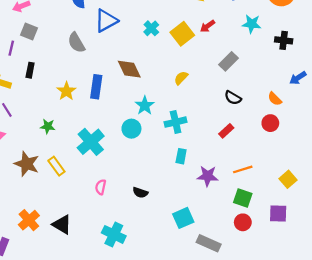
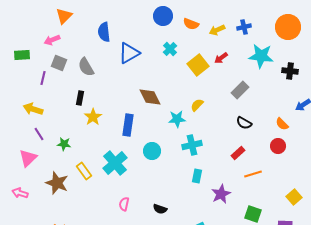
cyan star: (252, 24) -> (261, 56), size x1.4
cyan cross: (151, 28) -> (170, 49), moved
gray semicircle: (76, 43) -> (86, 67), moved
black rectangle: (30, 70) -> (80, 98), moved
blue rectangle: (96, 87) -> (128, 125), moved
cyan star: (145, 105) -> (177, 119), moved, turned 30
green star: (48, 126) -> (64, 144), moved
yellow rectangle: (56, 166) -> (84, 171), moved
orange line: (243, 169) -> (253, 174), moved
purple star: (208, 176) -> (221, 194), turned -30

